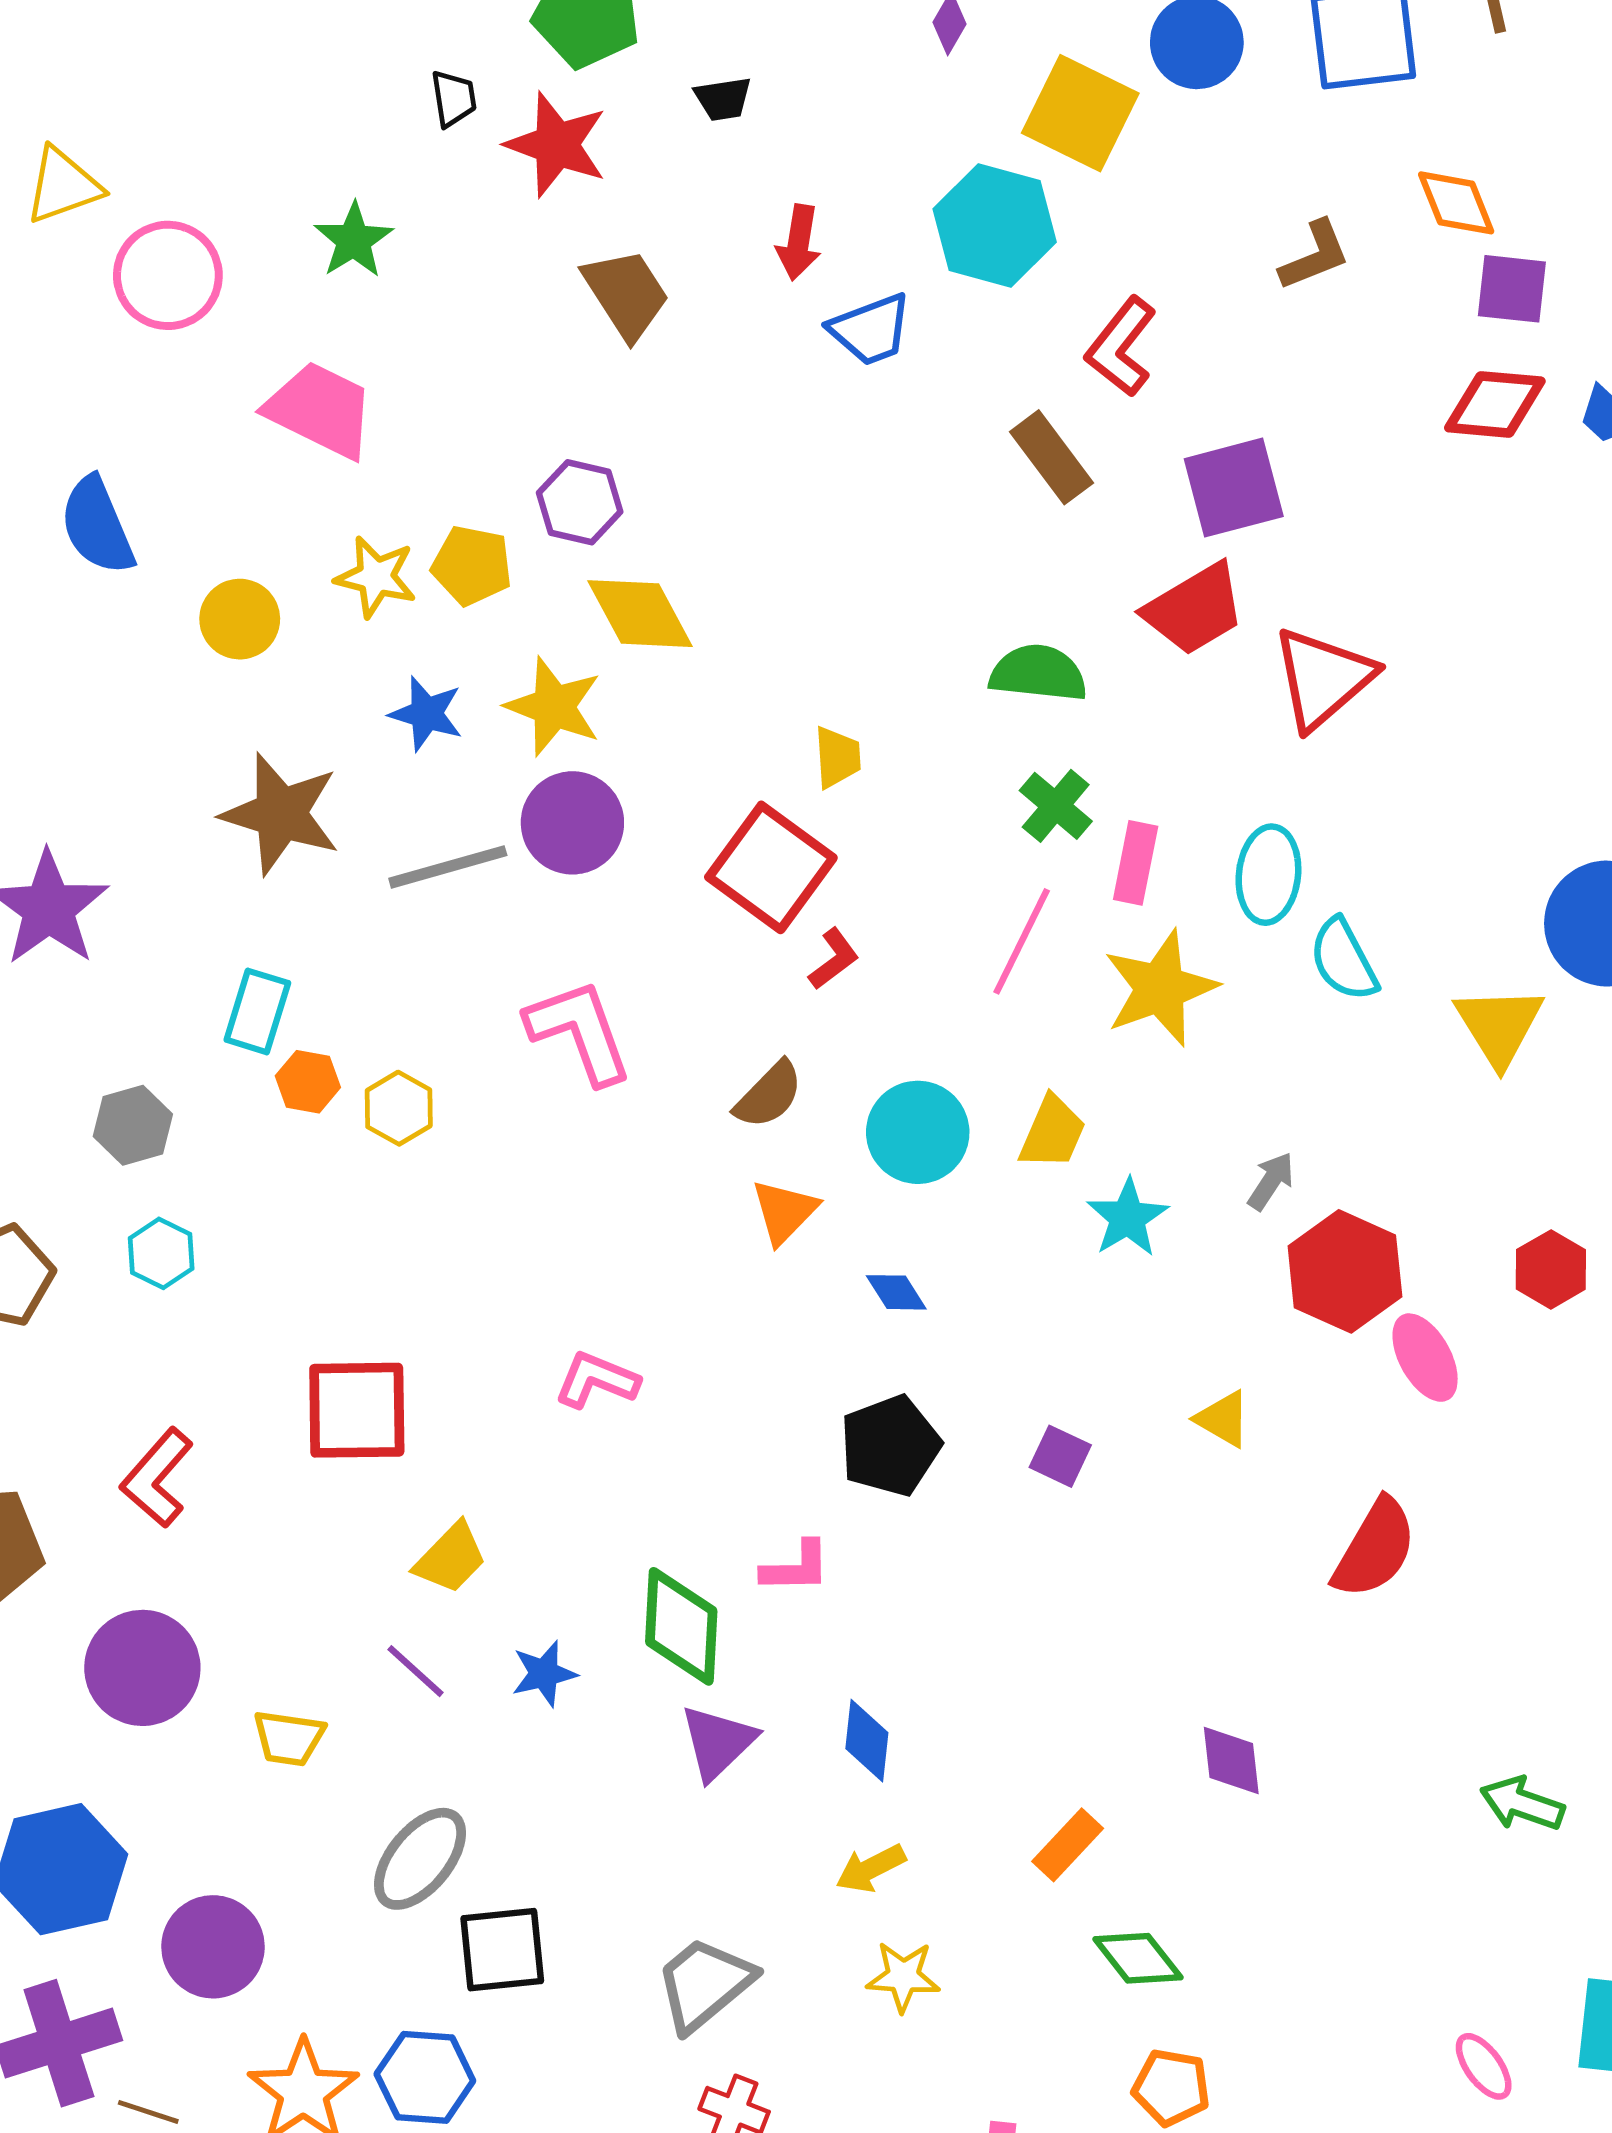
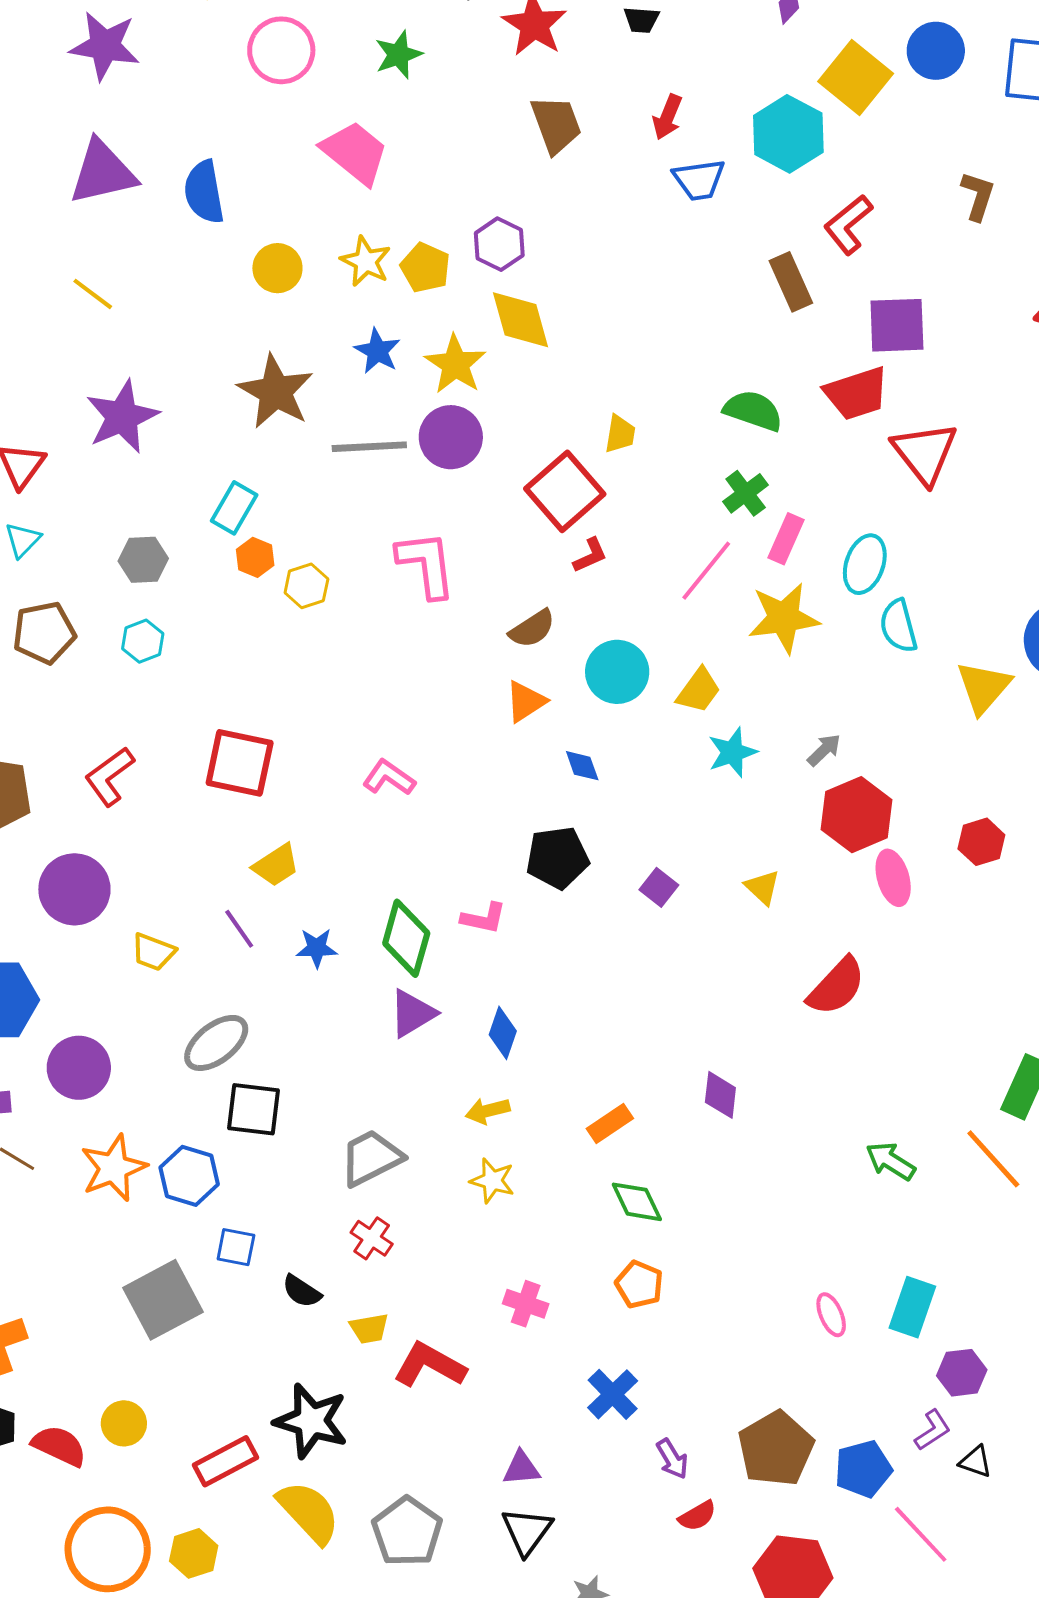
brown L-shape: (1315, 256) -> (978, 196), turned -63
red triangle: (1323, 678) -> (925, 453), turned -40

